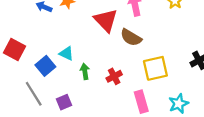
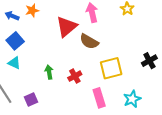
red triangle: (106, 20) -> (67, 27), turned 35
cyan triangle: (66, 53) -> (14, 63), moved
blue square: (45, 66) -> (15, 41), moved

